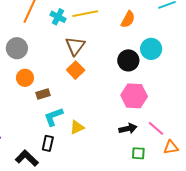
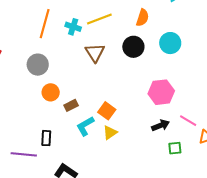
black circle: (128, 60) -> (133, 47), moved
orange square: (76, 70) -> (107, 111), moved
black rectangle: (48, 143) -> (46, 138), moved

